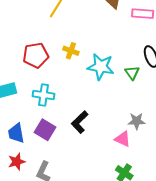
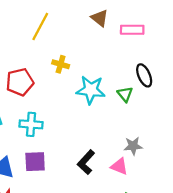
yellow cross: (71, 51) -> (61, 64), moved
black L-shape: (80, 122) -> (86, 162), moved
purple square: (45, 130) -> (35, 162), turned -30

